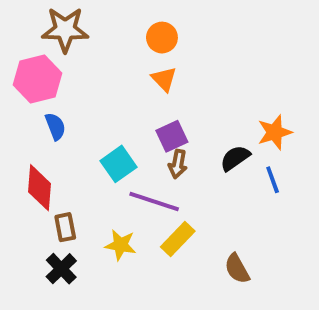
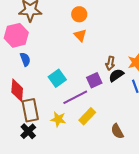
purple square: (172, 136) -> (94, 80), moved
brown arrow: (178, 164) -> (110, 63), moved
purple line: (154, 201) -> (75, 97), turned -45
brown rectangle: (65, 227) -> (30, 110), size x1.6

